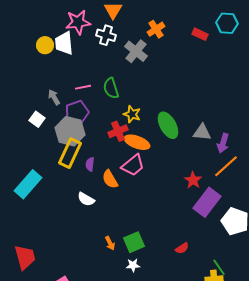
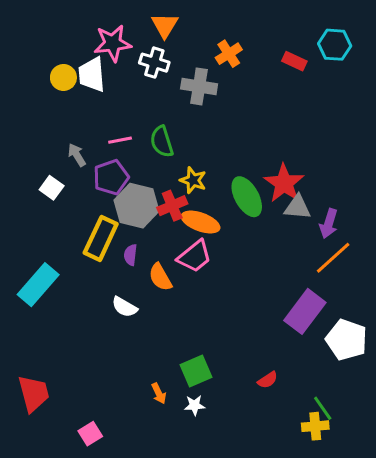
gray cross: (136, 51) -> (199, 86), turned -30
gray hexagon: (70, 131) -> (136, 206), moved
red star: (193, 180) -> (284, 183), moved, size x1.5
orange arrow: (110, 243) -> (159, 393), moved

